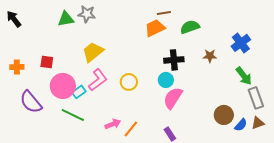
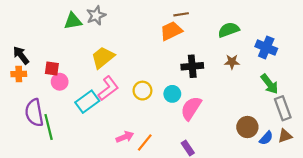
gray star: (87, 14) -> (96, 15), turned -30
black arrow: (14, 19) -> (21, 55), moved
green semicircle: (190, 27) -> (229, 30), moved
blue cross: (241, 43) -> (266, 47), turned -30
cyan circle: (166, 80) -> (172, 94), moved
pink circle: (63, 86) -> (60, 82), moved, size x0.6
cyan rectangle: (79, 92) -> (87, 102), size x1.5
purple semicircle: (31, 102) -> (34, 113), turned 30
green line: (73, 115) -> (49, 127), moved, turned 50

